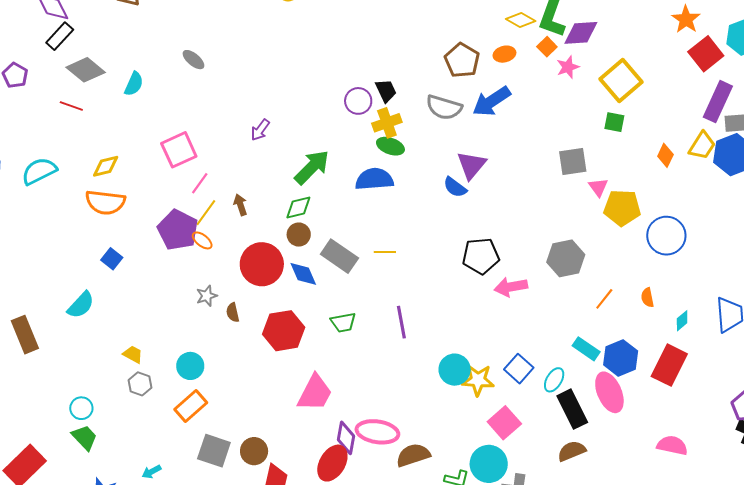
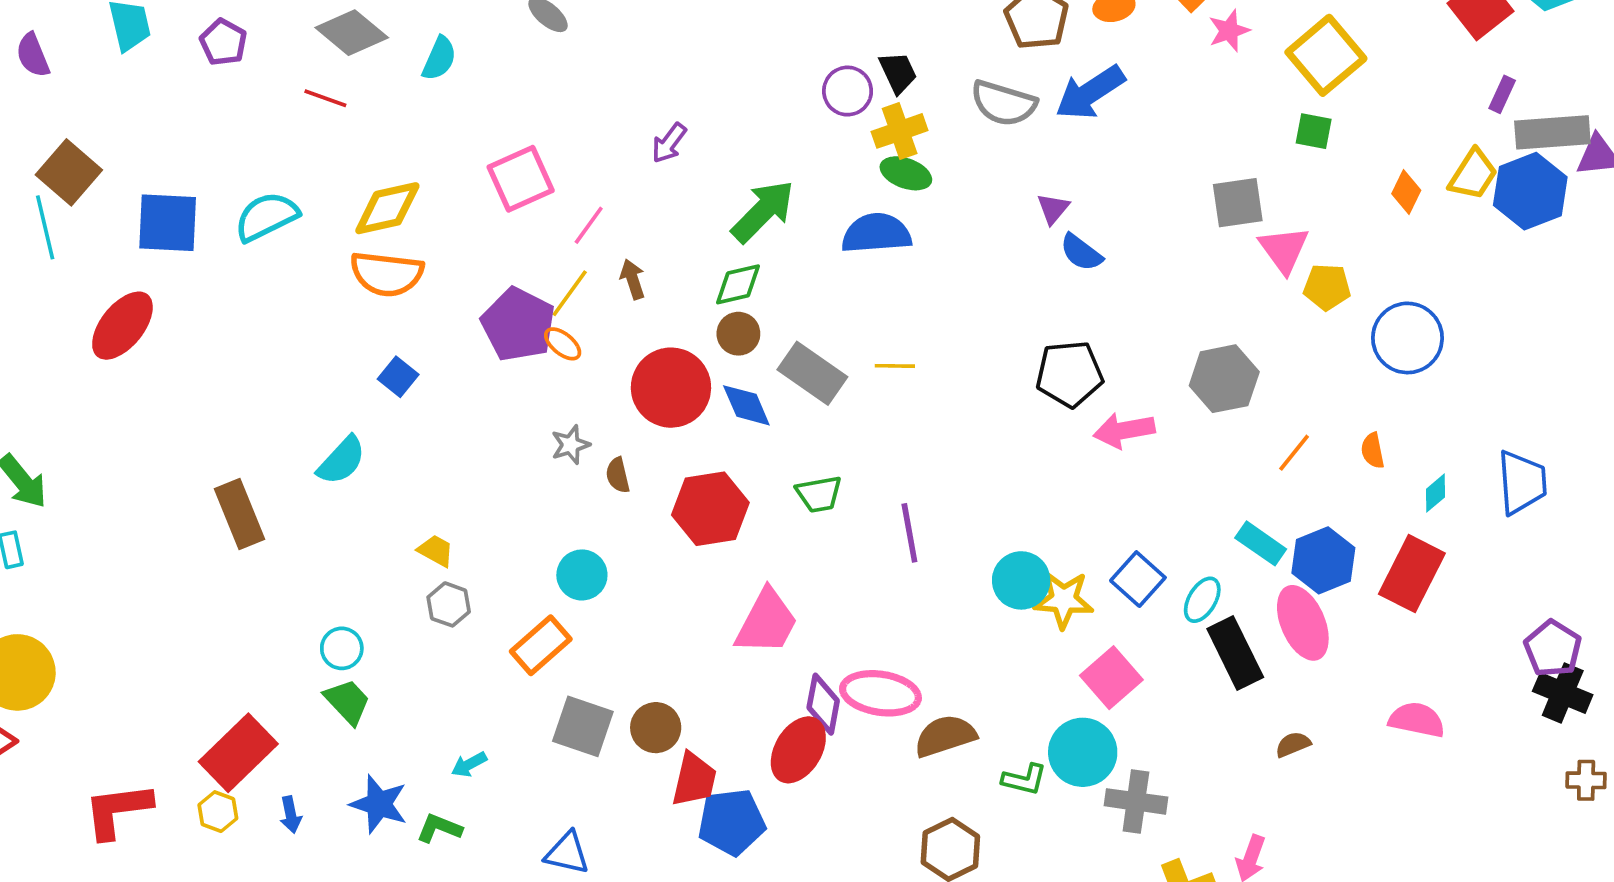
purple rectangle: (718, 102) -> (1502, 94), size x0.5
purple triangle: (471, 165) -> (1053, 209), size x0.6
yellow diamond: (106, 166) -> (387, 208), size x1.4
pink line: (200, 183) -> (589, 225), moved
blue semicircle: (455, 187) -> (1081, 252), moved
pink triangle: (598, 187) -> (1284, 250), size x1.4
yellow pentagon: (622, 208) -> (1327, 287), size x0.7
purple line: (401, 322) -> (909, 533), moved
cyan circle: (190, 366) -> (582, 575), moved
brown semicircle: (572, 451) -> (1293, 744), moved, size x0.7

